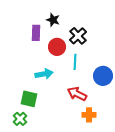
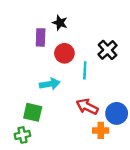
black cross: (78, 36) -> (108, 50), moved
blue circle: (103, 76) -> (117, 113), moved
green cross: (20, 119) -> (22, 135), turned 32

